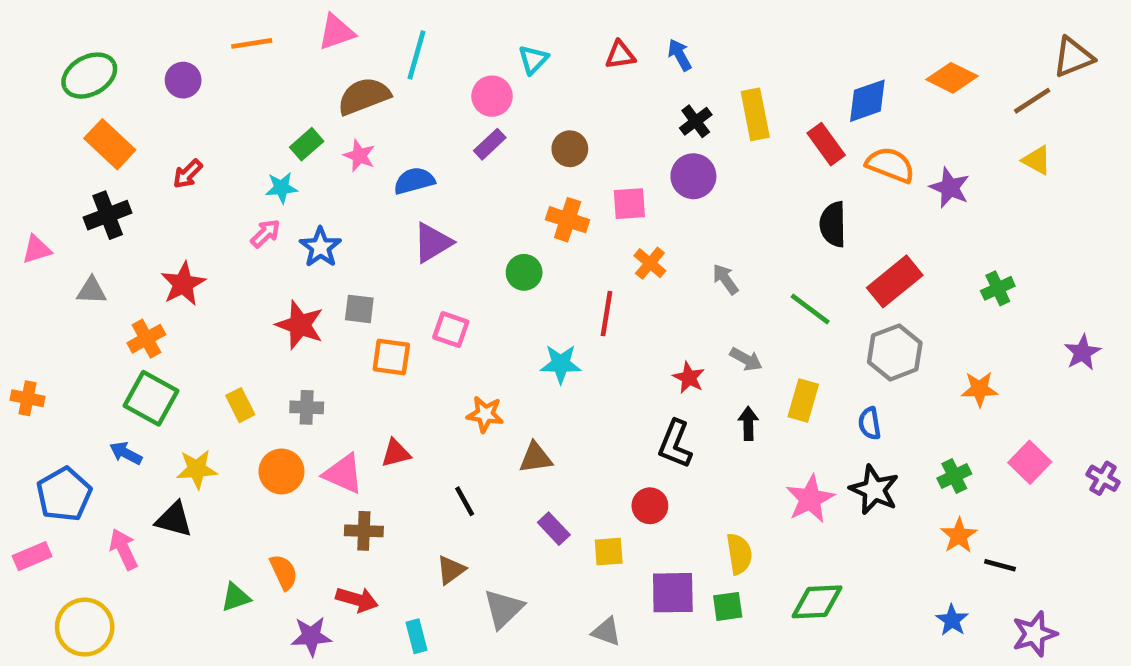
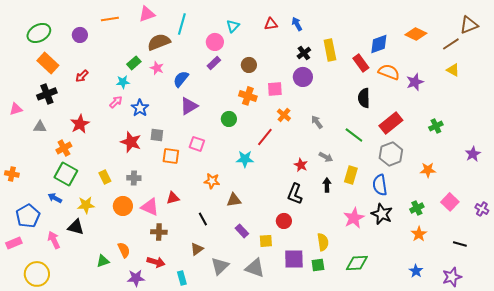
blue semicircle: (414, 181) -> (181, 79), turned -36
purple star: (950, 188) -> (415, 82), turned 30
red line: (606, 314) -> (265, 137), turned 30
blue semicircle: (870, 423) -> (380, 185), size x1.5
black line: (1000, 565) -> (460, 244), moved
gray triangle: (606, 632) -> (255, 268), moved, size x1.5

